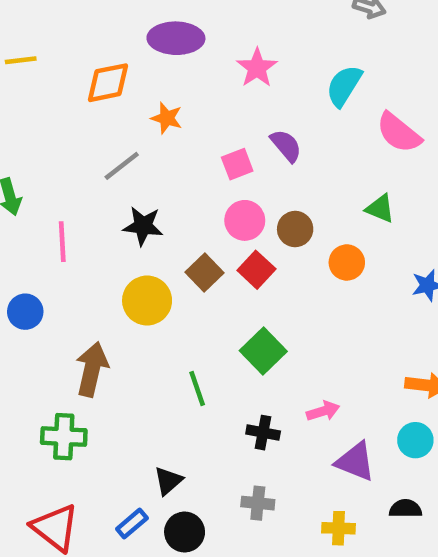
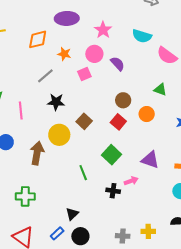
cyan semicircle: (344, 86) -> (142, 36), turned -102
pink square: (237, 164) -> (84, 74), moved
pink circle: (245, 220) -> (94, 54), moved
red square: (256, 270) -> (118, 122), moved
brown arrow: (92, 369) -> (37, 153), moved
pink arrow: (323, 411) -> (131, 181), moved
purple triangle: (355, 462) -> (150, 160), moved
gray cross: (258, 503) -> (123, 236), moved

